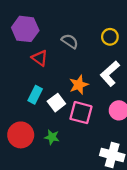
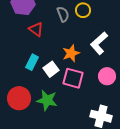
yellow circle: (110, 37) -> (83, 10), moved
gray semicircle: (70, 41) -> (63, 14), turned 35
green star: (52, 137) -> (47, 100), size x1.5

